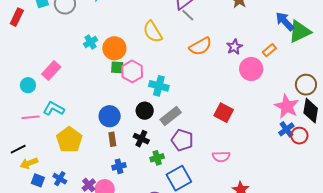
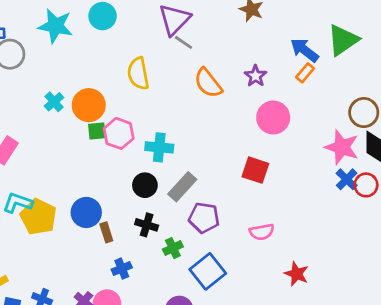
blue arrow: (285, 21) -> (304, 50), moved
yellow semicircle: (153, 32) -> (138, 73), turned 30
orange semicircle: (200, 46) -> (208, 83), turned 90
pink circle: (251, 69) -> (273, 118), moved
blue circle: (110, 116) -> (86, 212), moved
yellow pentagon: (69, 140) -> (38, 217), moved

